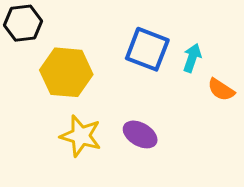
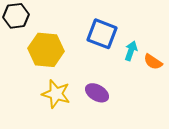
cyan arrow: (192, 58) -> (131, 51), moved

